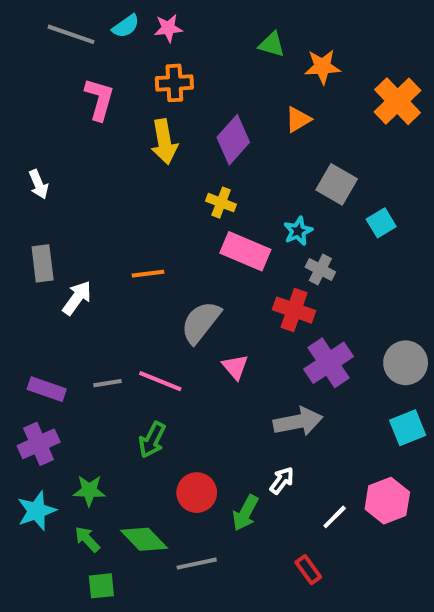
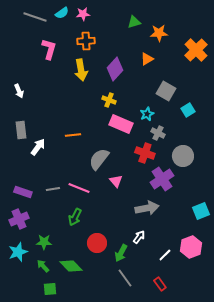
green triangle: (272, 44) -> (134, 22), turned -32
gray circle: (406, 363) -> (183, 156), moved
gray line: (197, 564) -> (125, 278), moved, turned 66
red rectangle: (308, 570) -> (160, 284), moved

